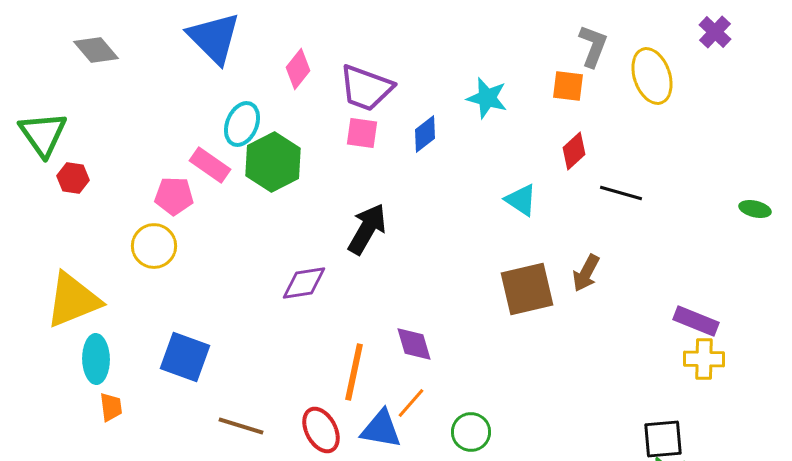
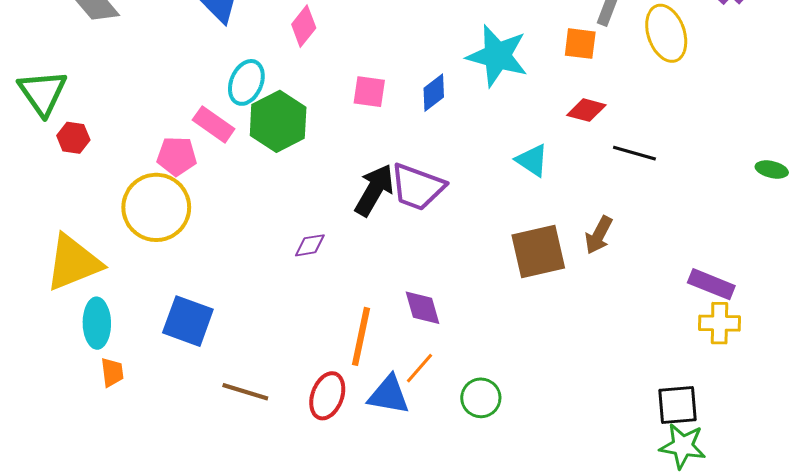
purple trapezoid: (366, 88) -> (417, 187), moved
cyan star: (487, 98) -> (497, 56), size x1.5
red diamond: (574, 151) -> (586, 110), turned 57
yellow circle: (154, 246) -> (156, 207), size x1.5
purple diamond: (304, 283) -> (310, 245), size x0.7
red ellipse: (321, 430) -> (327, 396), turned 48

